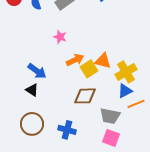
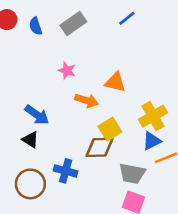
orange arrow: (75, 60) -> (86, 100), turned 42
orange triangle: (103, 61) -> (115, 82), moved
yellow square: (89, 69) -> (110, 129), moved
blue cross: (67, 130) -> (66, 171), moved

